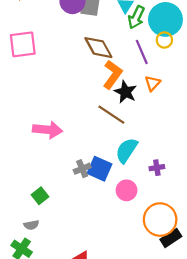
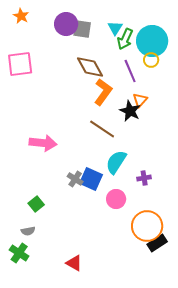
black star: (125, 92) -> (130, 111), moved
gray cross: (82, 169) -> (75, 179), turned -35

